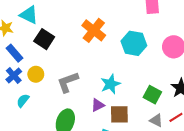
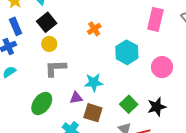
orange cross: (94, 30) -> (94, 29), size x0.6
yellow circle: (36, 74) -> (49, 44), moved

